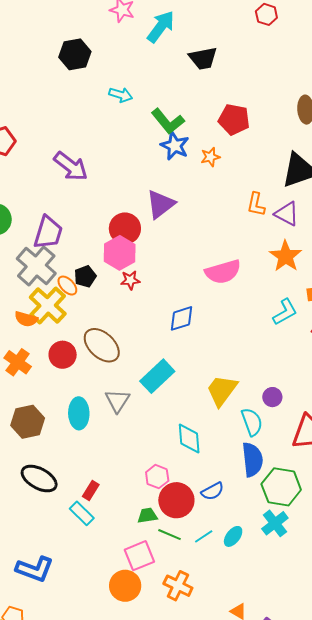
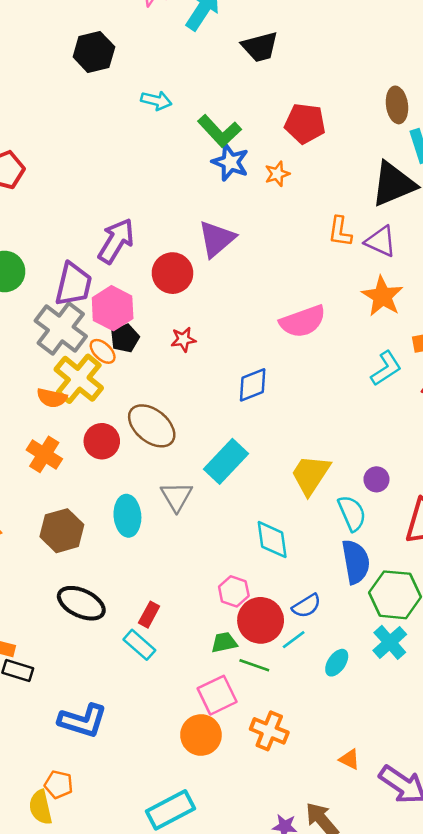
purple arrow: (71, 166) -> (116, 241), moved, turned -93
pink hexagon: (120, 253) -> (113, 308), moved
cyan line: (204, 536) -> (294, 640), moved

